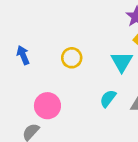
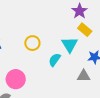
cyan semicircle: (108, 99) -> (55, 60), moved

